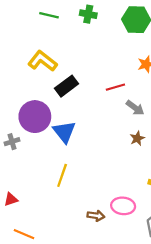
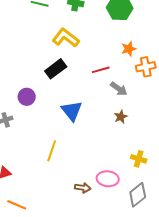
yellow L-shape: (42, 61) -> (66, 38), moved
purple circle: (35, 117) -> (27, 97), size x0.6
blue triangle: (64, 132) -> (72, 111), moved

